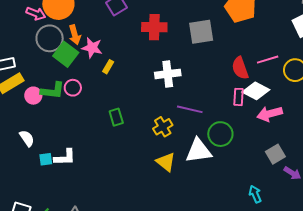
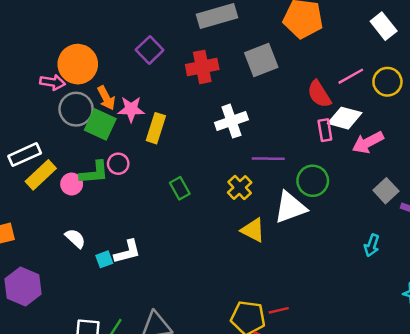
yellow rectangle: (108, 67) -> (156, 128), size x1.6
cyan arrow: (255, 194) -> (372, 245), turned -126

